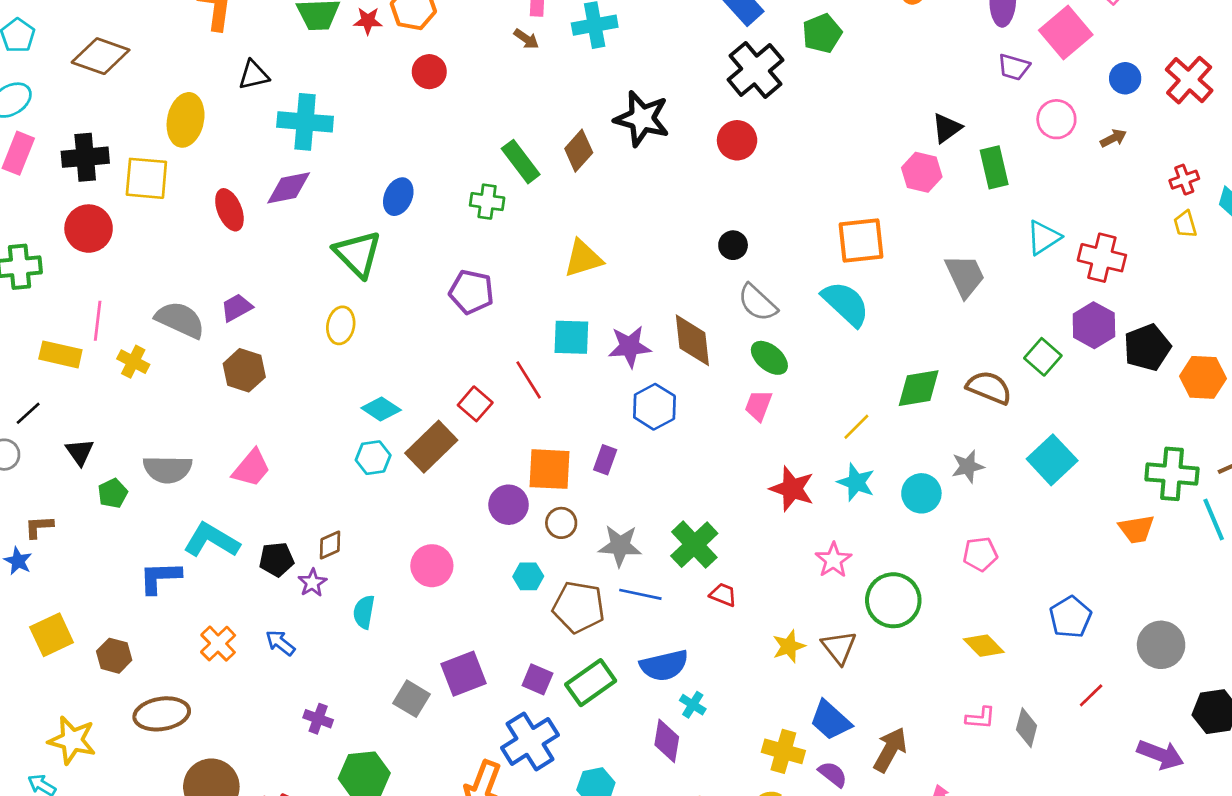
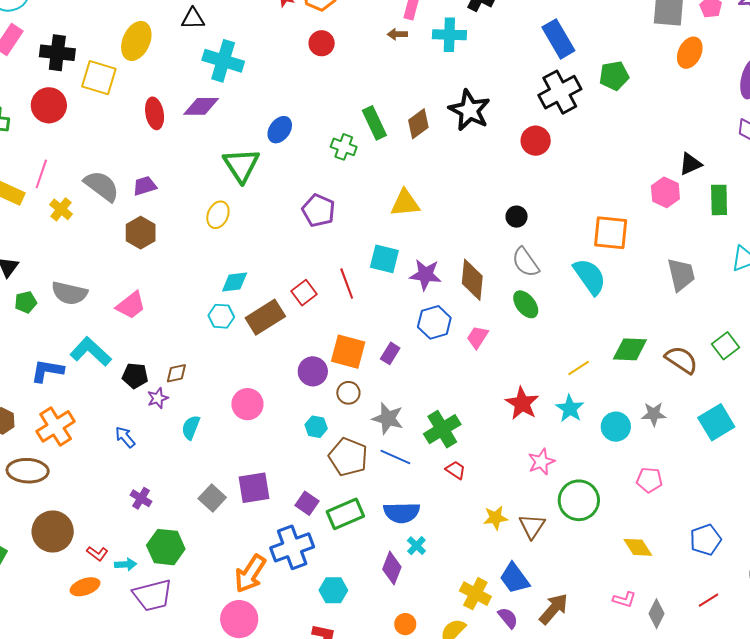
brown arrow: (526, 39) -> (397, 34), turned 132
pink trapezoid: (759, 405) -> (477, 337), moved
cyan diamond: (381, 409) -> (235, 282), turned -52
orange cross: (218, 644) -> (56, 426), moved, size x1.4

